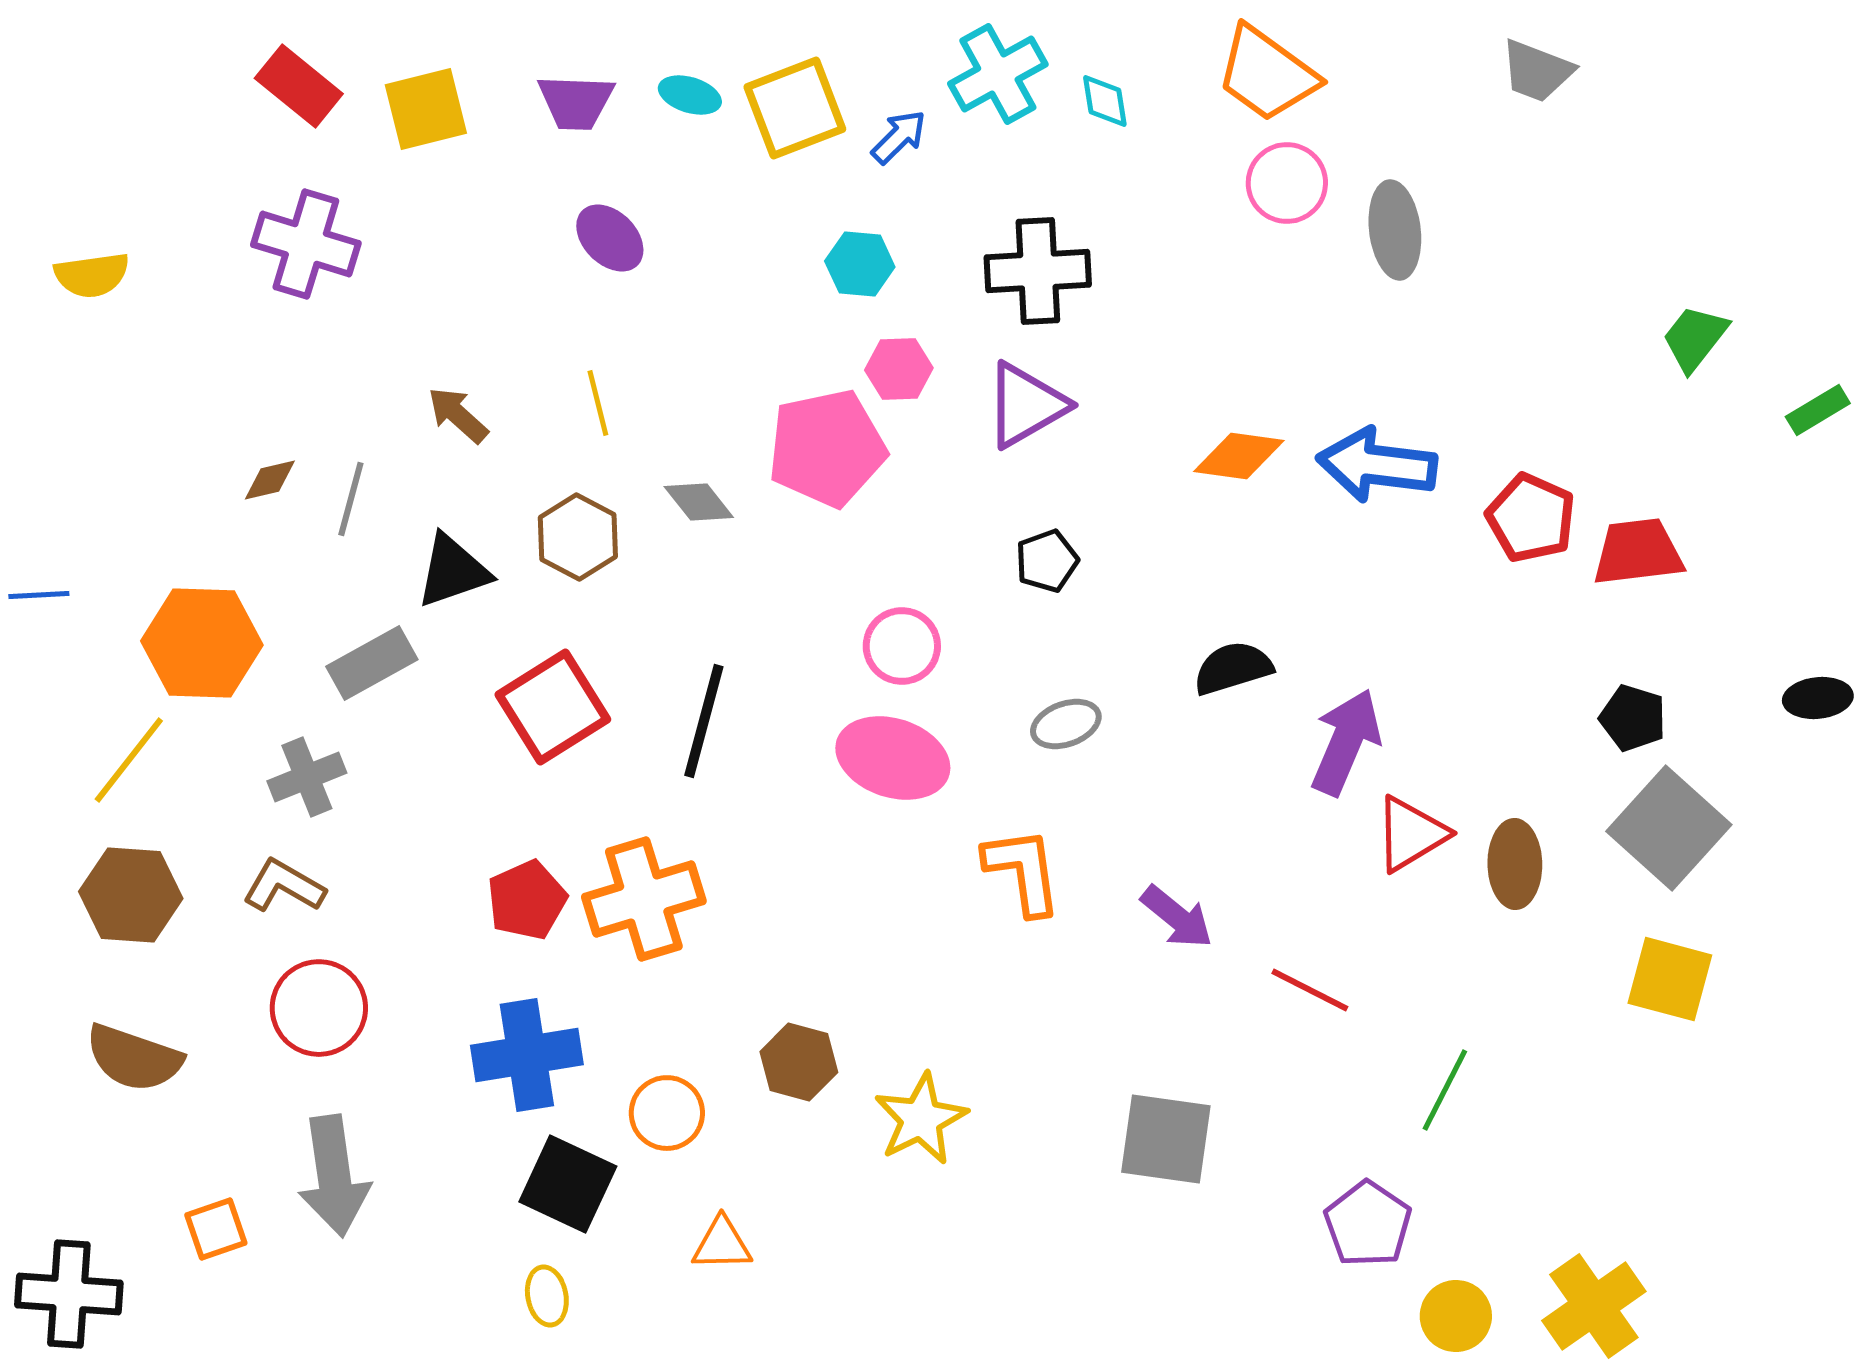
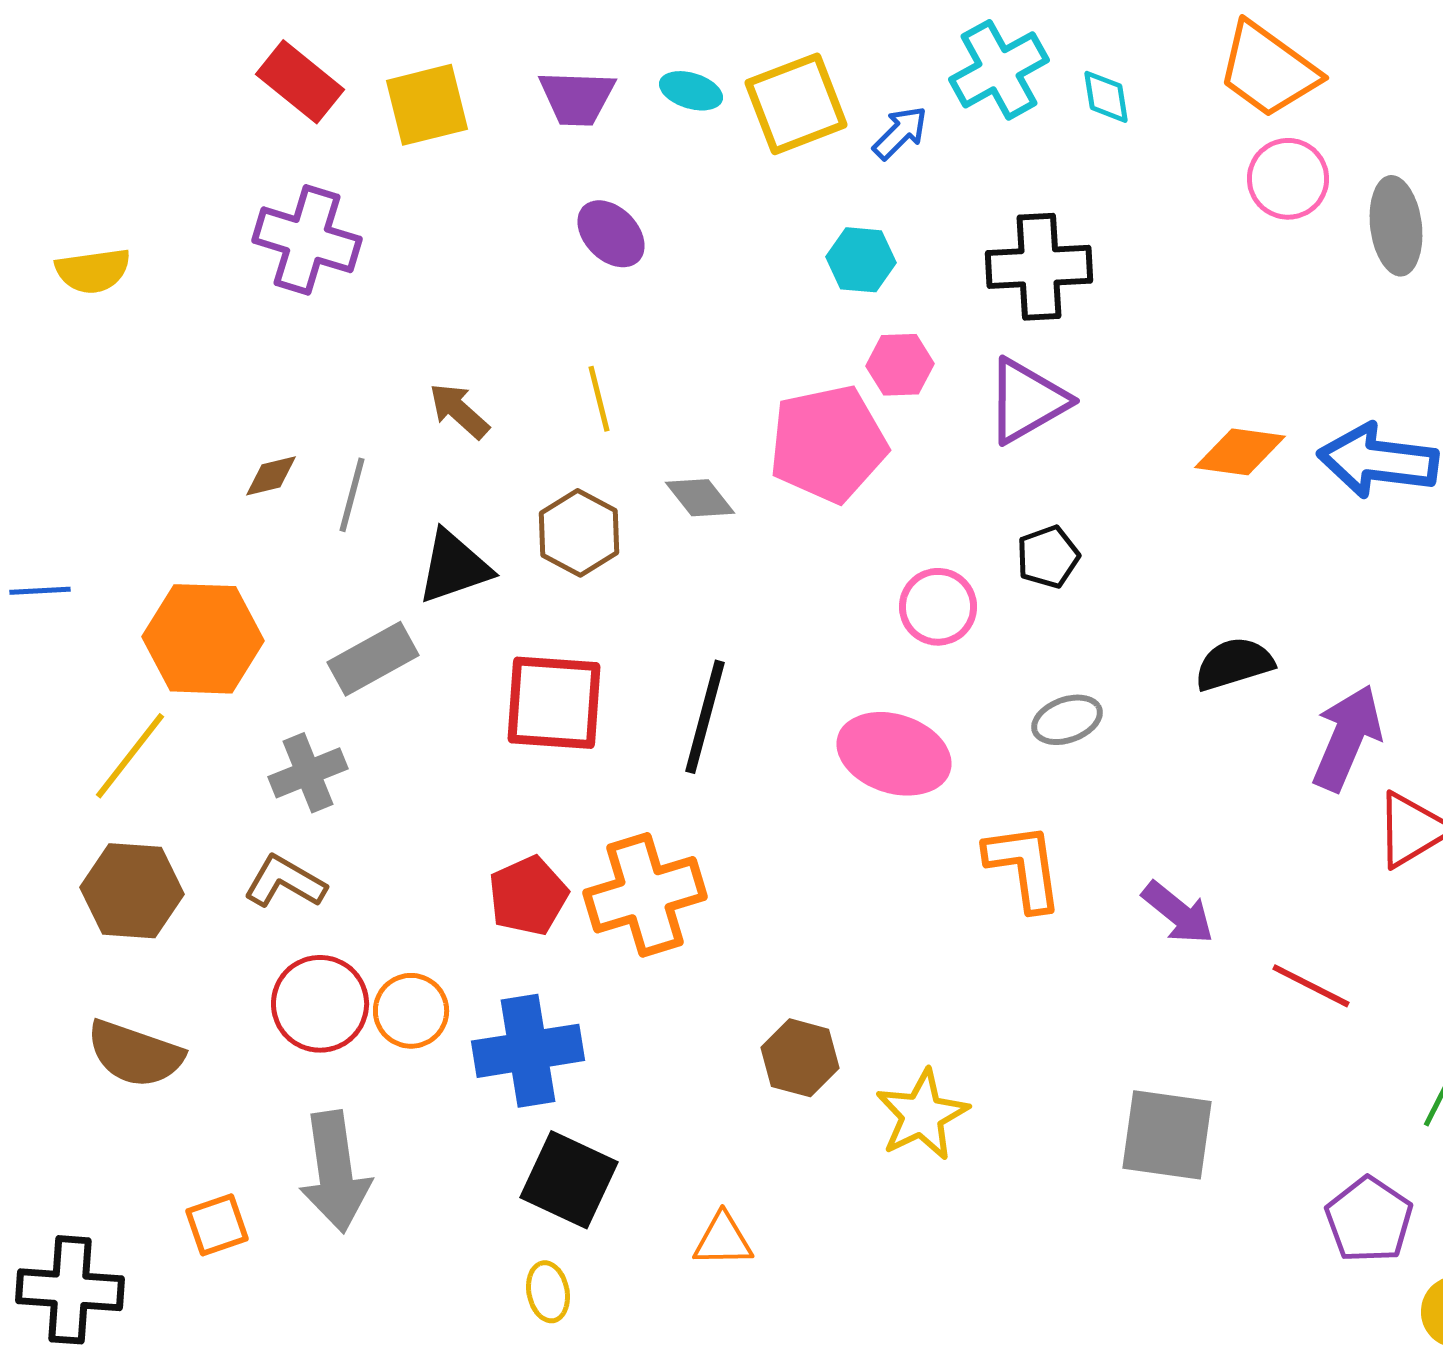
pink circle: (902, 646) -> (938, 607), moved
red square: (553, 707) -> (554, 703), turned 36
orange circle: (667, 1113) -> (411, 1011), moved

